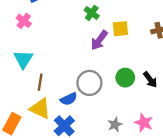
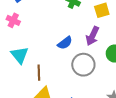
purple arrow: (99, 40) -> (93, 36), moved
blue semicircle: (69, 99) -> (65, 43), moved

